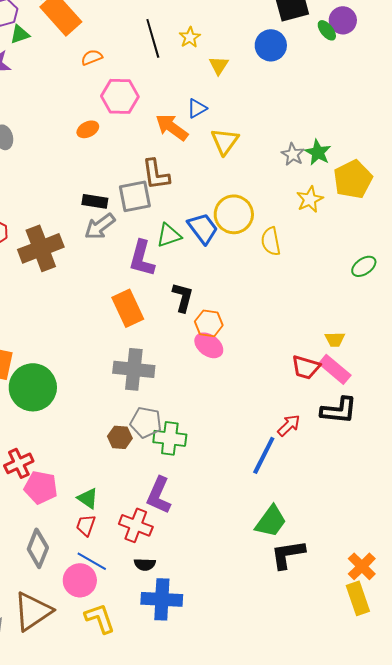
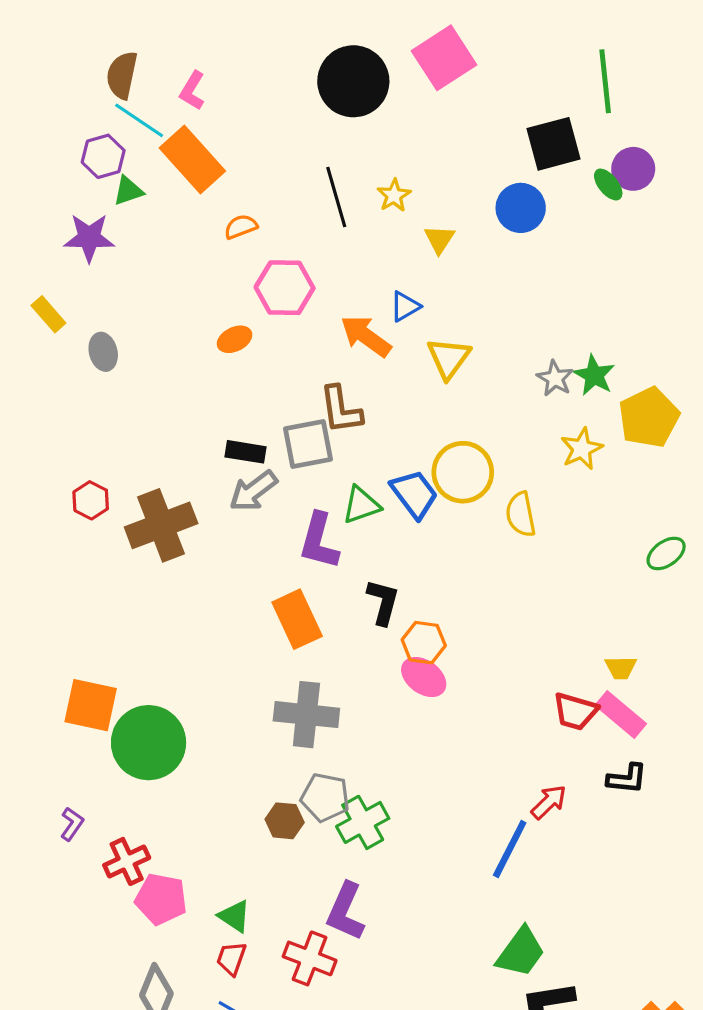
black L-shape: (339, 410) -> (627, 779), size x0.7
green cross: (170, 438) -> (363, 822), turned -36

